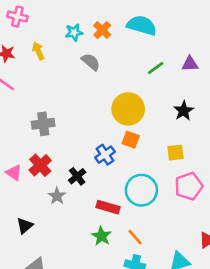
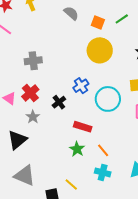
orange square: (131, 140) -> (98, 22), moved
cyan circle: (141, 190) -> (108, 99), moved
gray star: (57, 196) -> (33, 117), moved
black triangle: (25, 226) -> (17, 140), size x1.5

